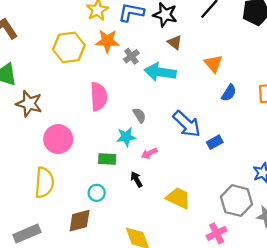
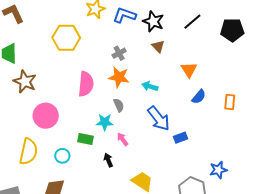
orange star: (107, 41) -> (119, 77), moved
cyan arrow: (160, 72) -> (150, 86), moved, size x0.6
pink arrow: (149, 153) -> (122, 139), turned 72
cyan circle: (97, 193) -> (62, 156), moved

